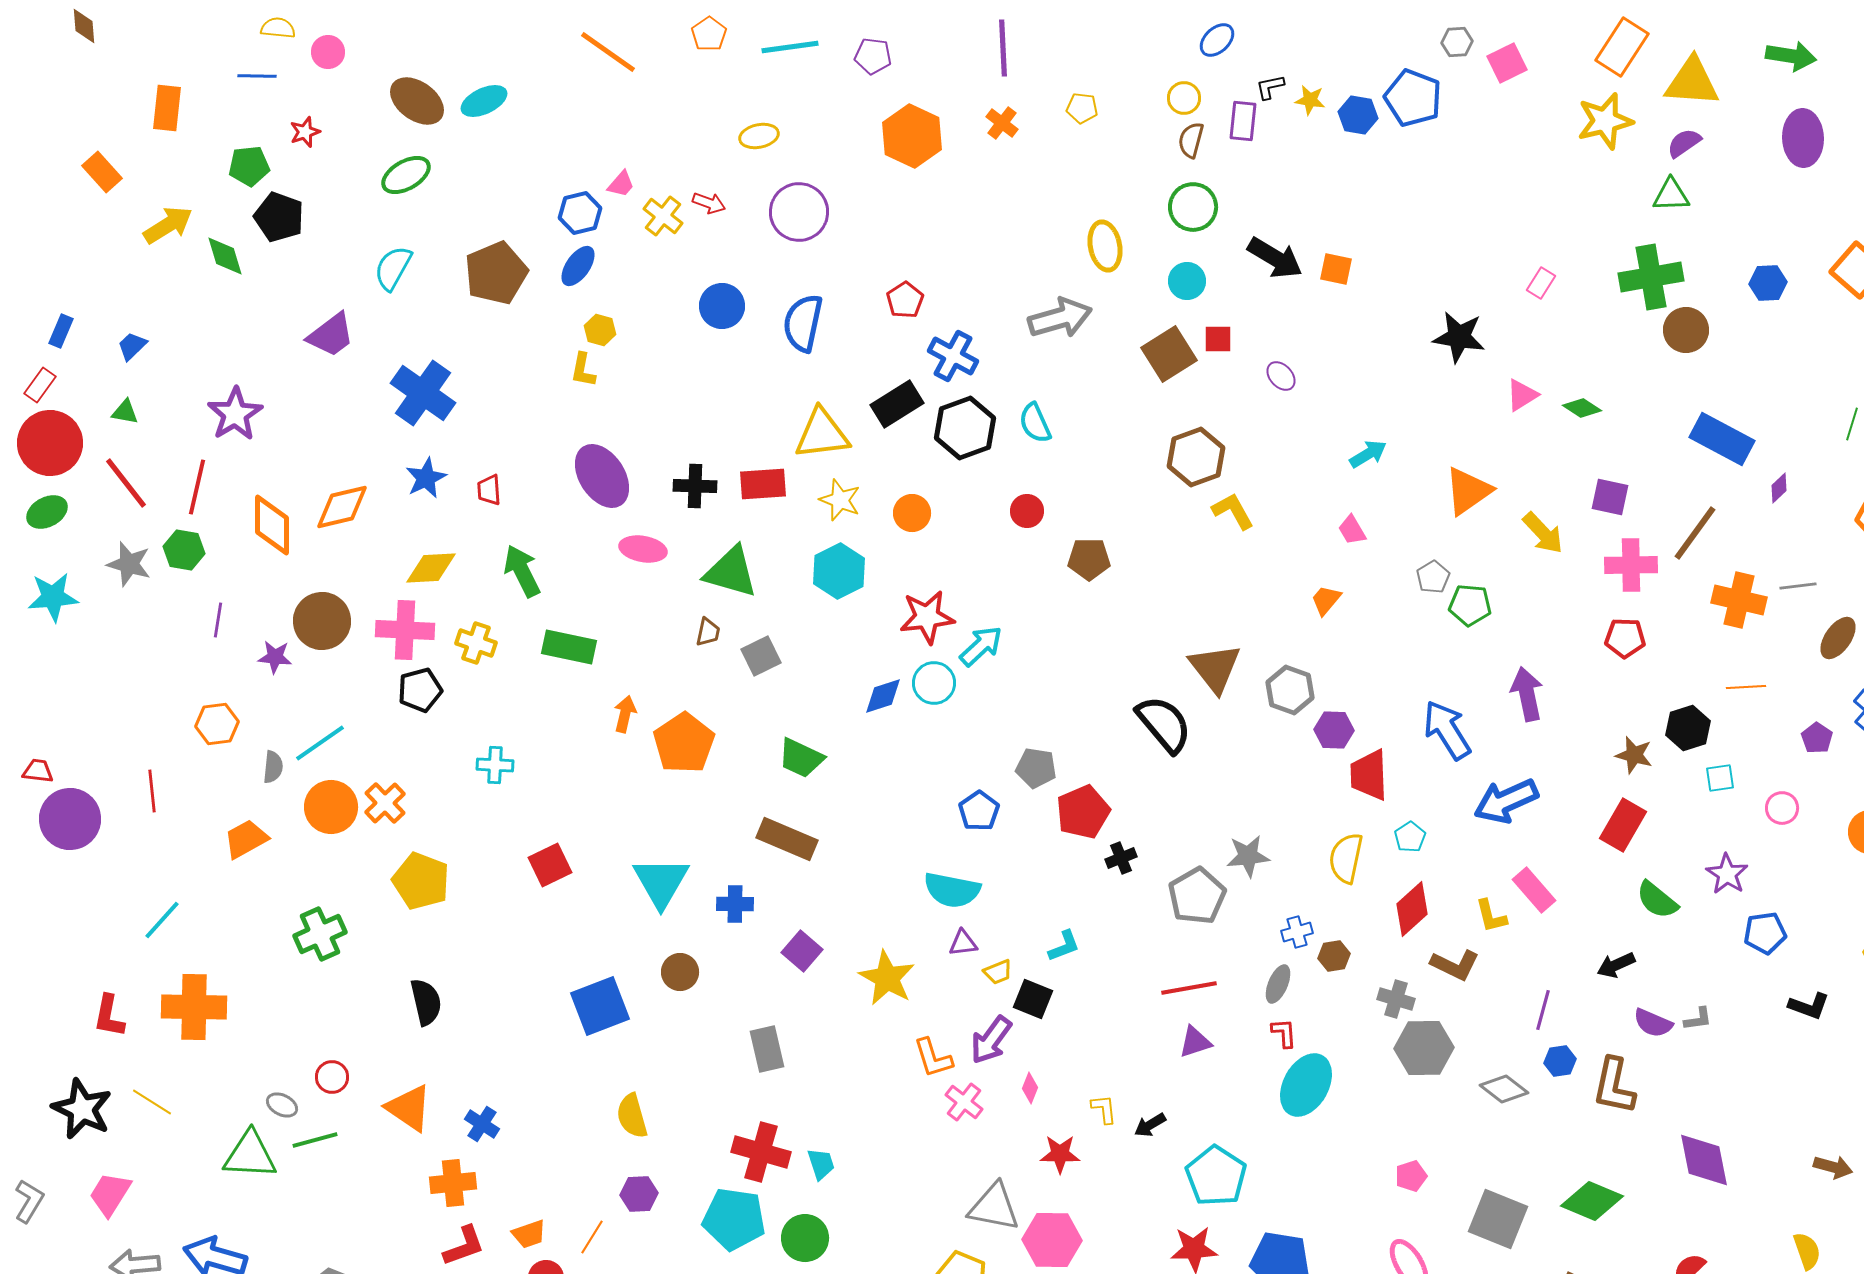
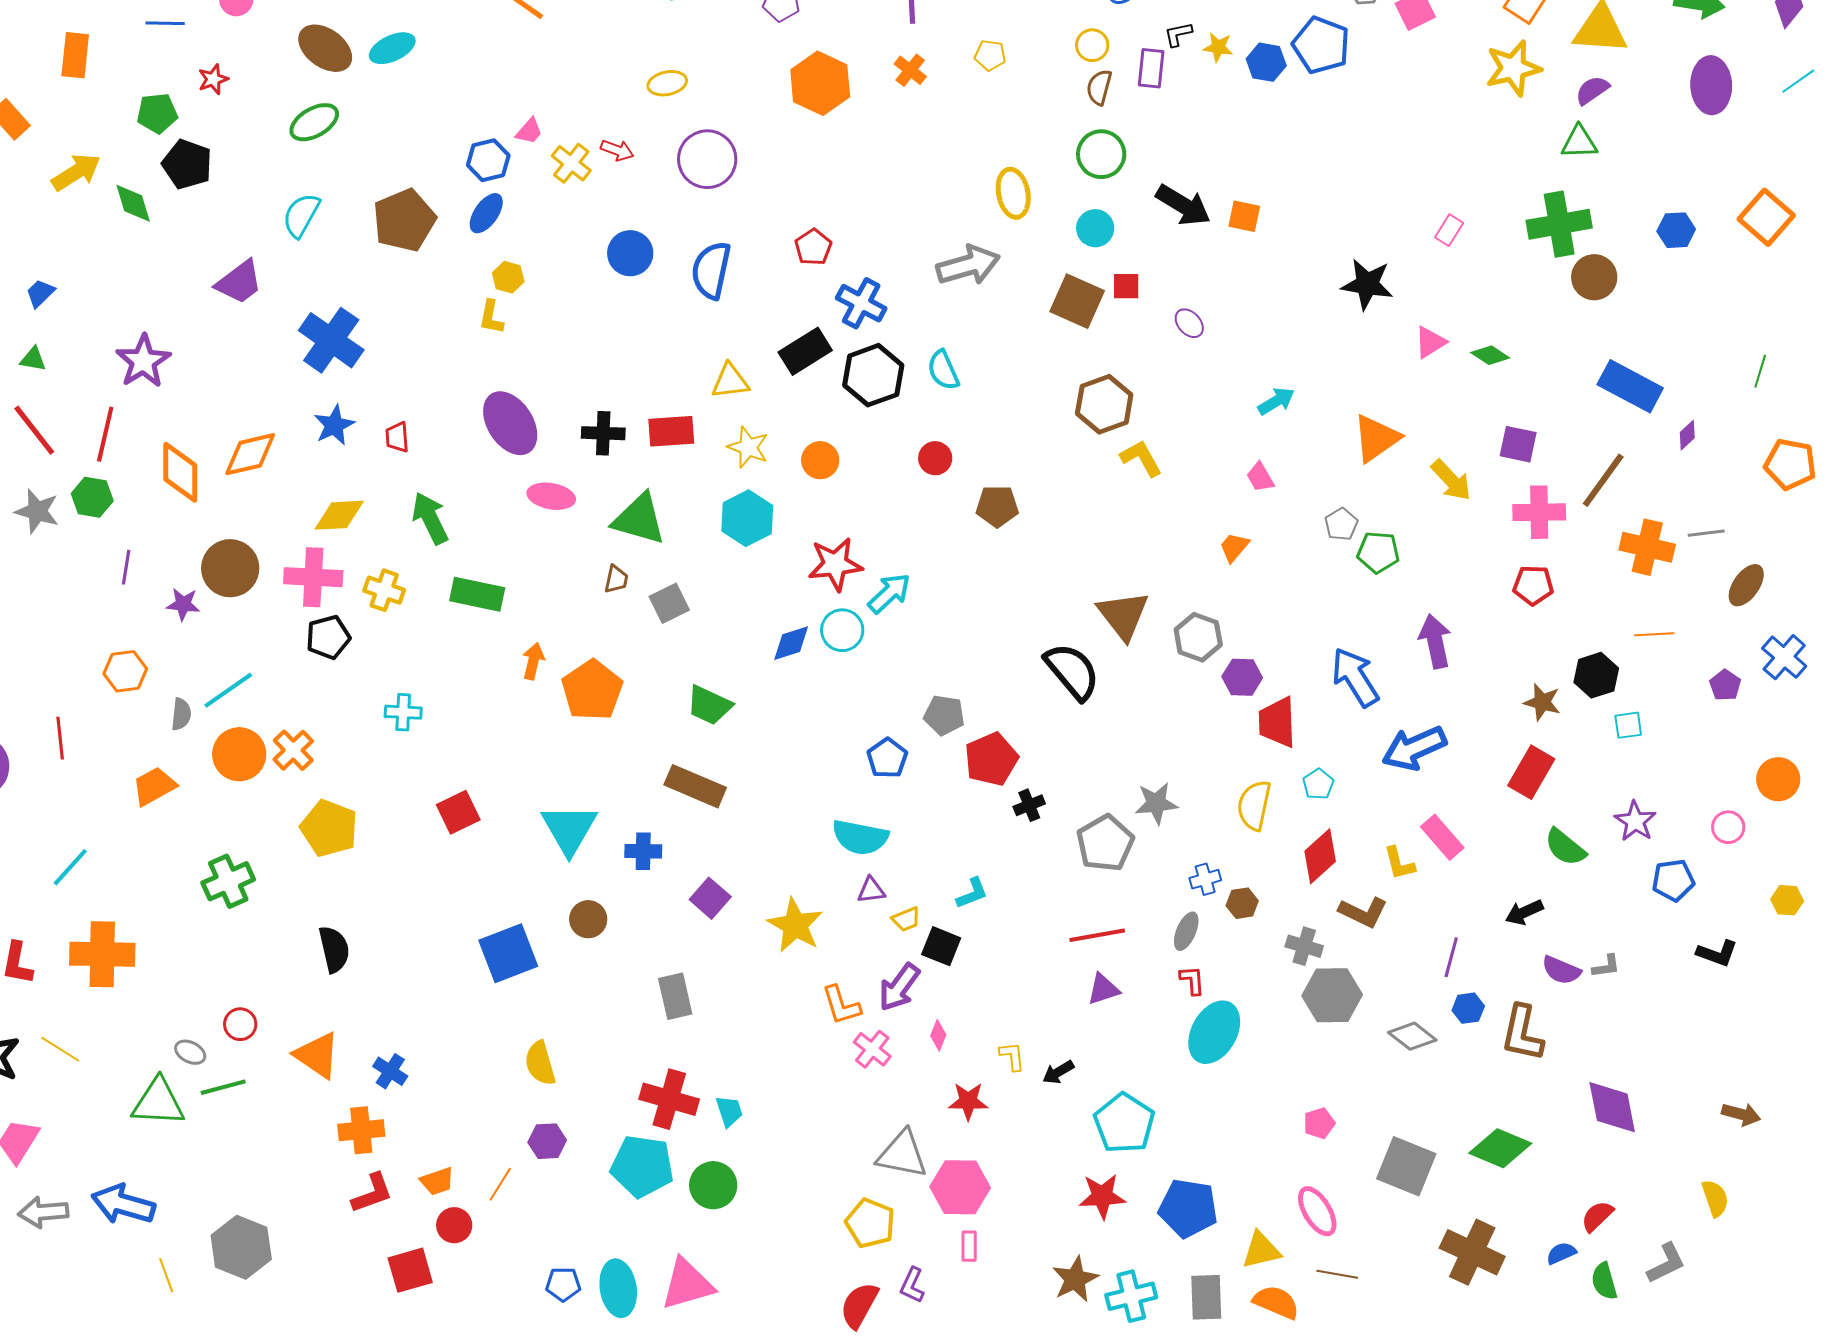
brown square: (1169, 354) -> (1077, 301), turned -34
yellow triangle: (822, 434) -> (730, 381), size x0.7
pink circle: (1782, 808) -> (1728, 827), moved

